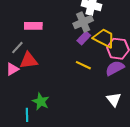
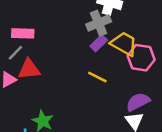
pink rectangle: (33, 26) -> (23, 33), moved
purple semicircle: (115, 68) -> (138, 102), moved

